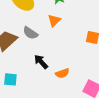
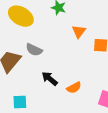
orange triangle: (54, 20) -> (79, 31), moved

